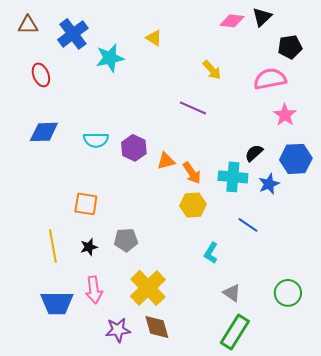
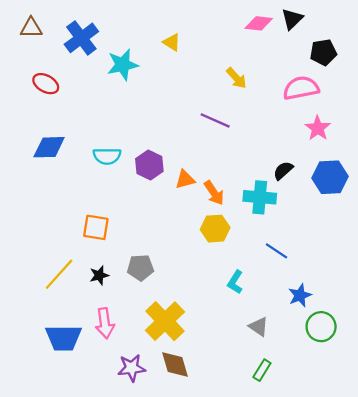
red ellipse: (41, 75) -> (46, 84), turned -40
blue star: (269, 184) -> (300, 295), moved
yellow line: (53, 246) -> (59, 274), turned 52
green rectangle: (235, 332) -> (262, 370), size x0.6

